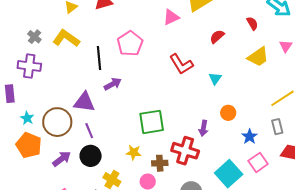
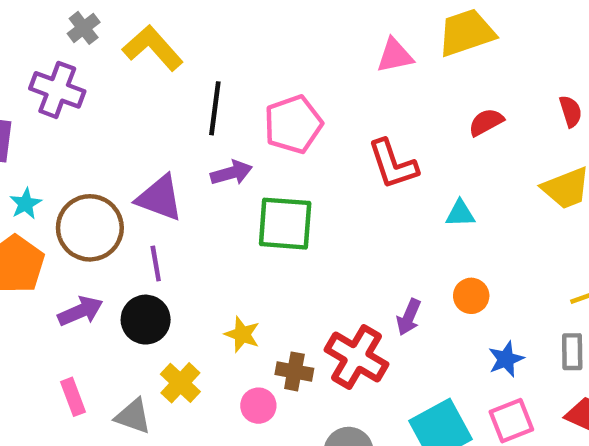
pink pentagon: (130, 44) -> (293, 124), moved
cyan triangle: (215, 79) -> (460, 214), turned 40
green square: (152, 122) -> (285, 224), moved

